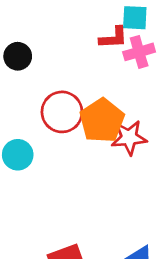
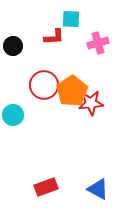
cyan square: (135, 18) -> (71, 19), moved
red L-shape: (113, 38) -> (54, 37), moved

